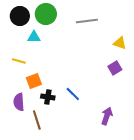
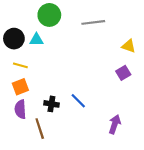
black circle: (20, 16) -> (14, 39), moved
orange square: (34, 81) -> (20, 87), moved

